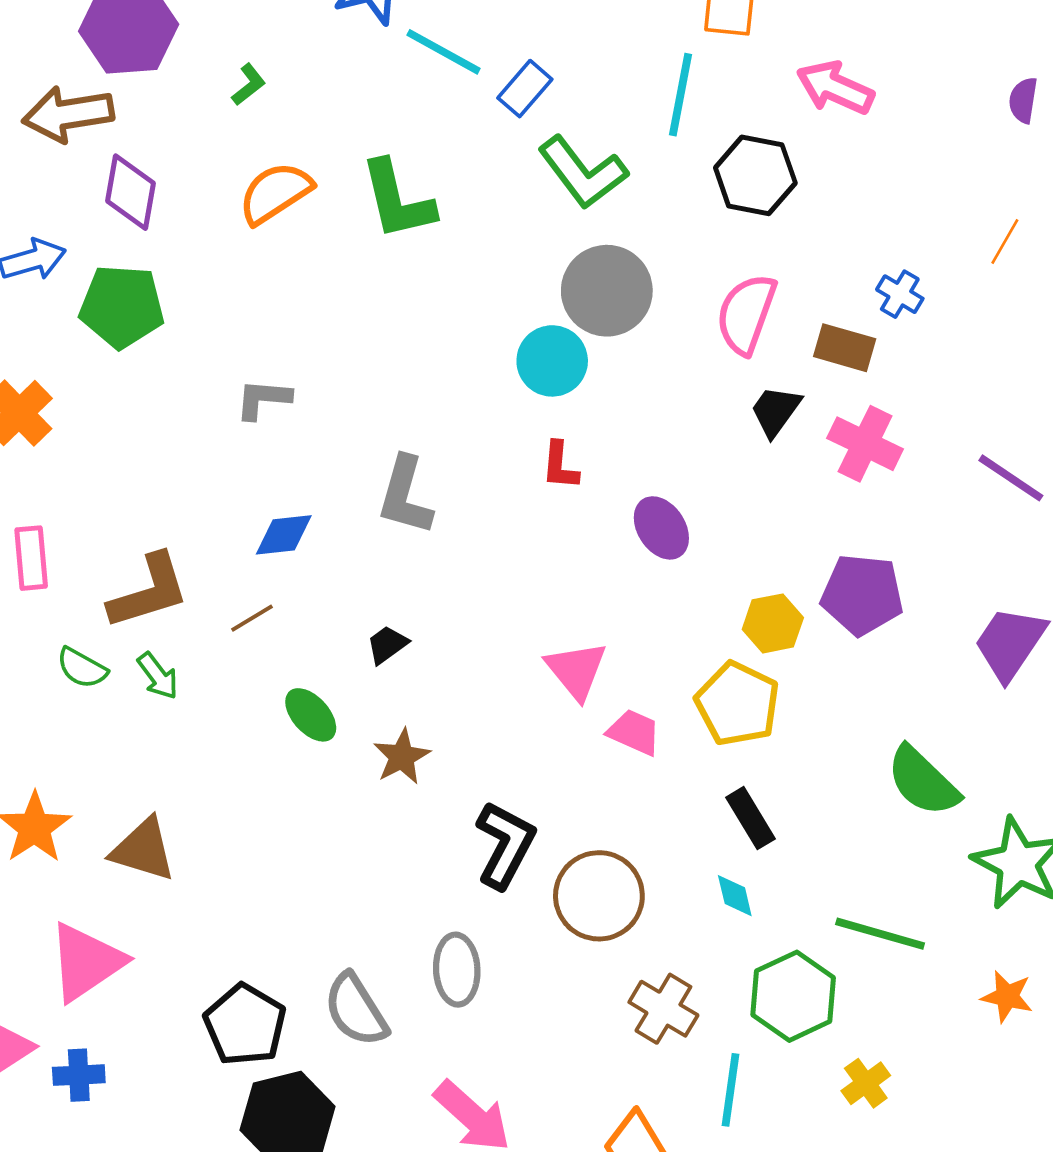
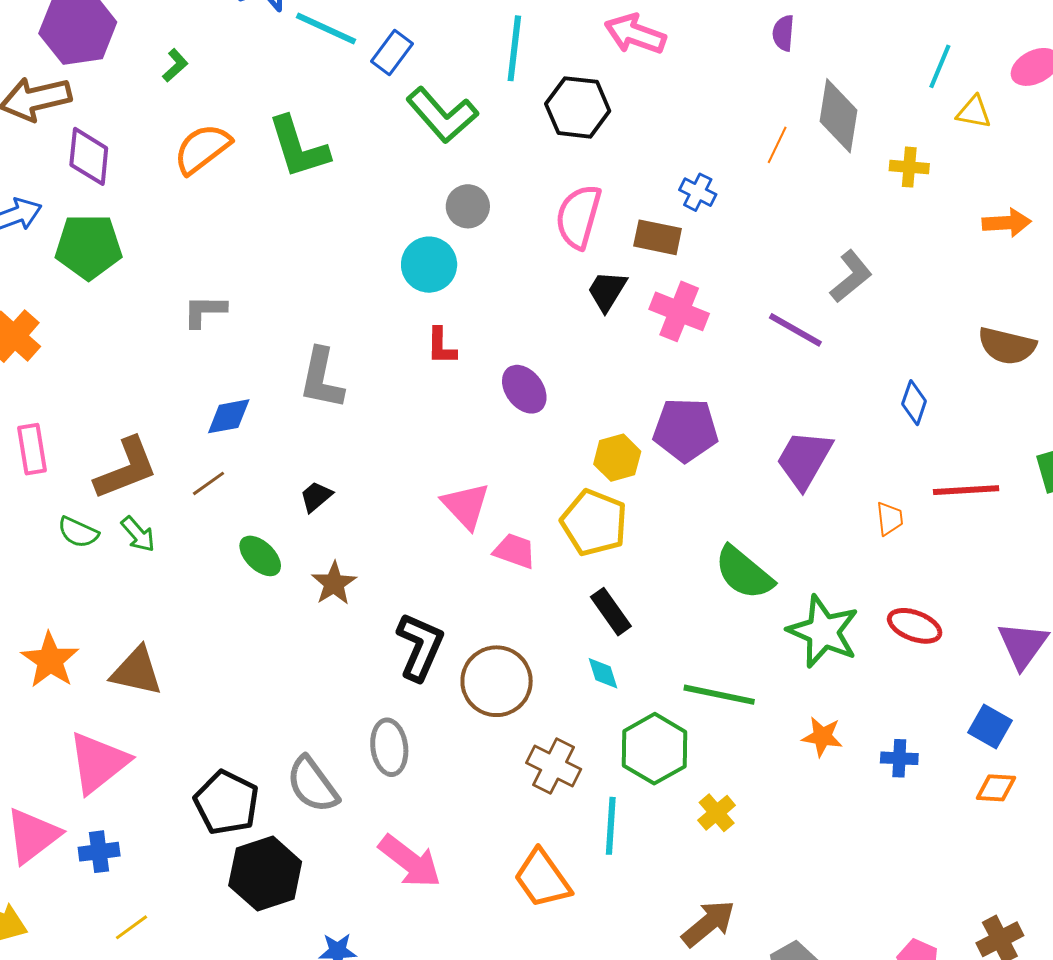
gray circle: (607, 291) -> (468, 206), size x0.6

